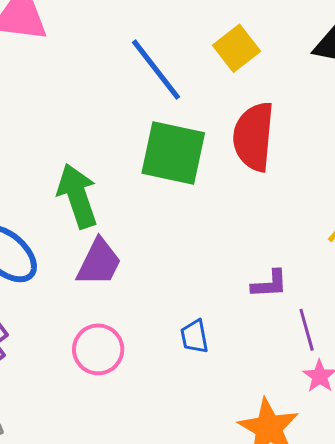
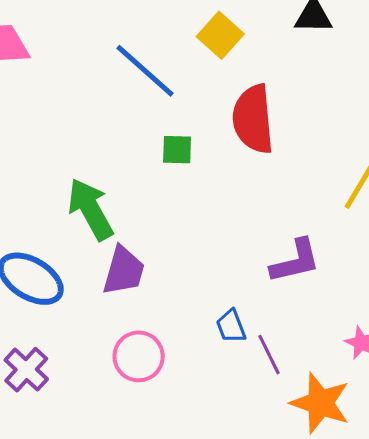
green square: (173, 153) -> (177, 150), size x0.5
purple L-shape: (270, 284) -> (295, 261), size x1.4
purple line: (307, 330) -> (269, 355), moved

